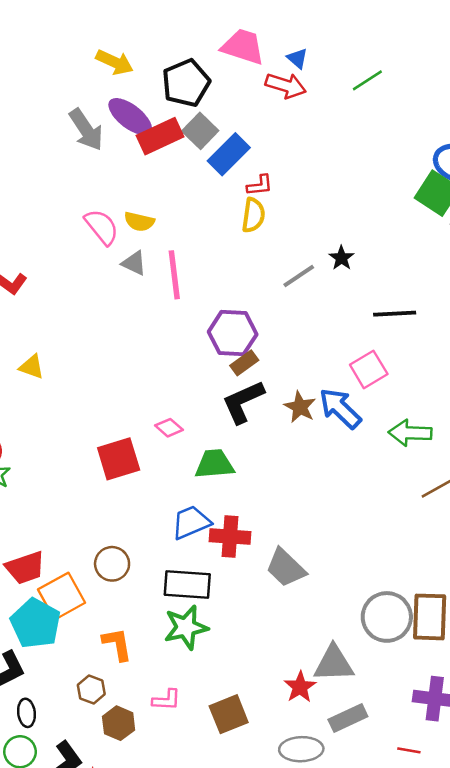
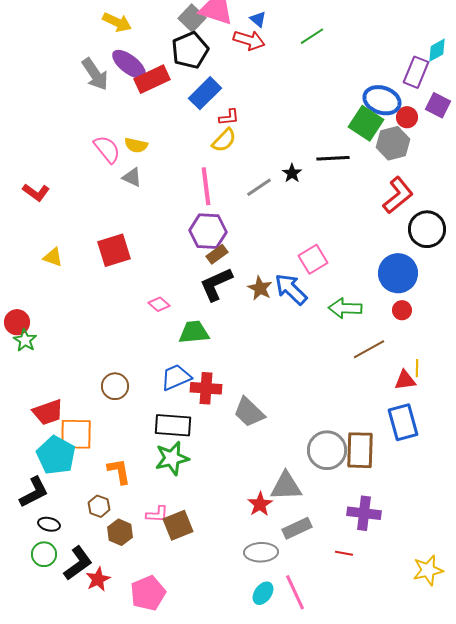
black pentagon: (186, 83) -> (190, 50), moved
gray square: (200, 131) -> (192, 18), moved
yellow semicircle: (253, 215) -> (224, 140), turned 36
pink line: (174, 275) -> (206, 186), moved
black line: (395, 314) -> (333, 158), moved
red square: (119, 459) -> (114, 250), moved
brown circle: (112, 564) -> (115, 386), moved
orange square: (61, 596) -> (76, 434), turned 30
black ellipse: (26, 713) -> (49, 524), turned -70
brown square: (229, 714) -> (178, 525), moved

